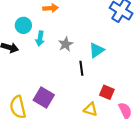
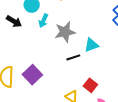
gray star: (66, 44) -> (65, 32), size x1.5
black line: (81, 68) -> (73, 57), turned 64

